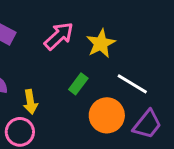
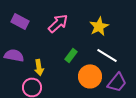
yellow star: (101, 43) -> (99, 26), moved

